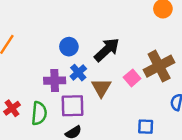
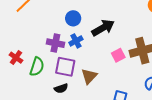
brown triangle: (101, 88) -> (89, 76), moved
red cross: (12, 108) -> (16, 58), turned -32

